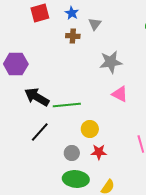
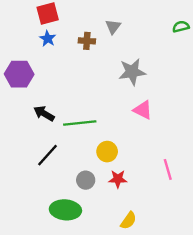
blue star: (72, 13) -> (48, 39), moved
black arrow: (37, 97) -> (44, 113), size x0.7
green ellipse: (76, 179) -> (65, 210), moved

